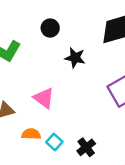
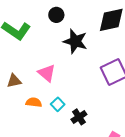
black star: (75, 58) -> (75, 41), size x1.4
cyan square: (54, 142) -> (58, 104), moved

